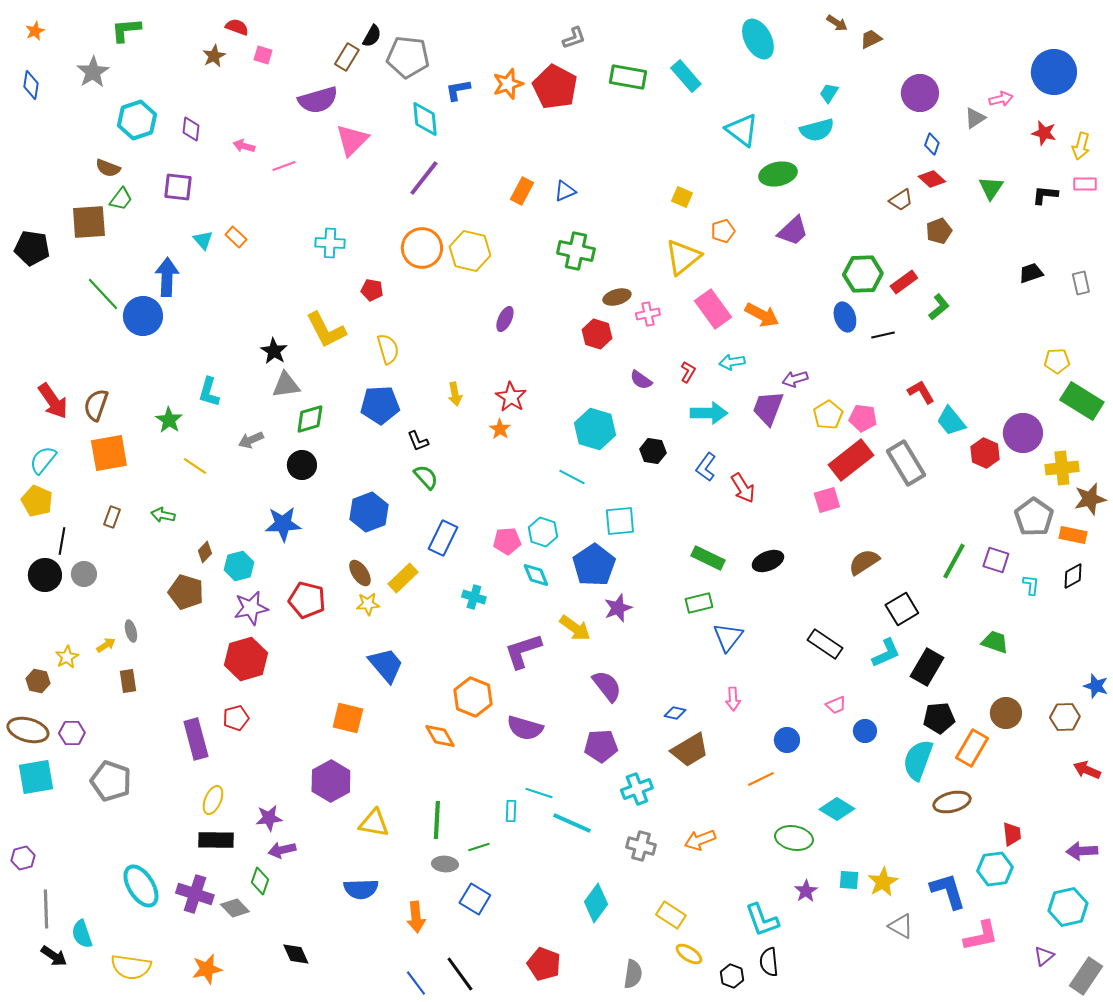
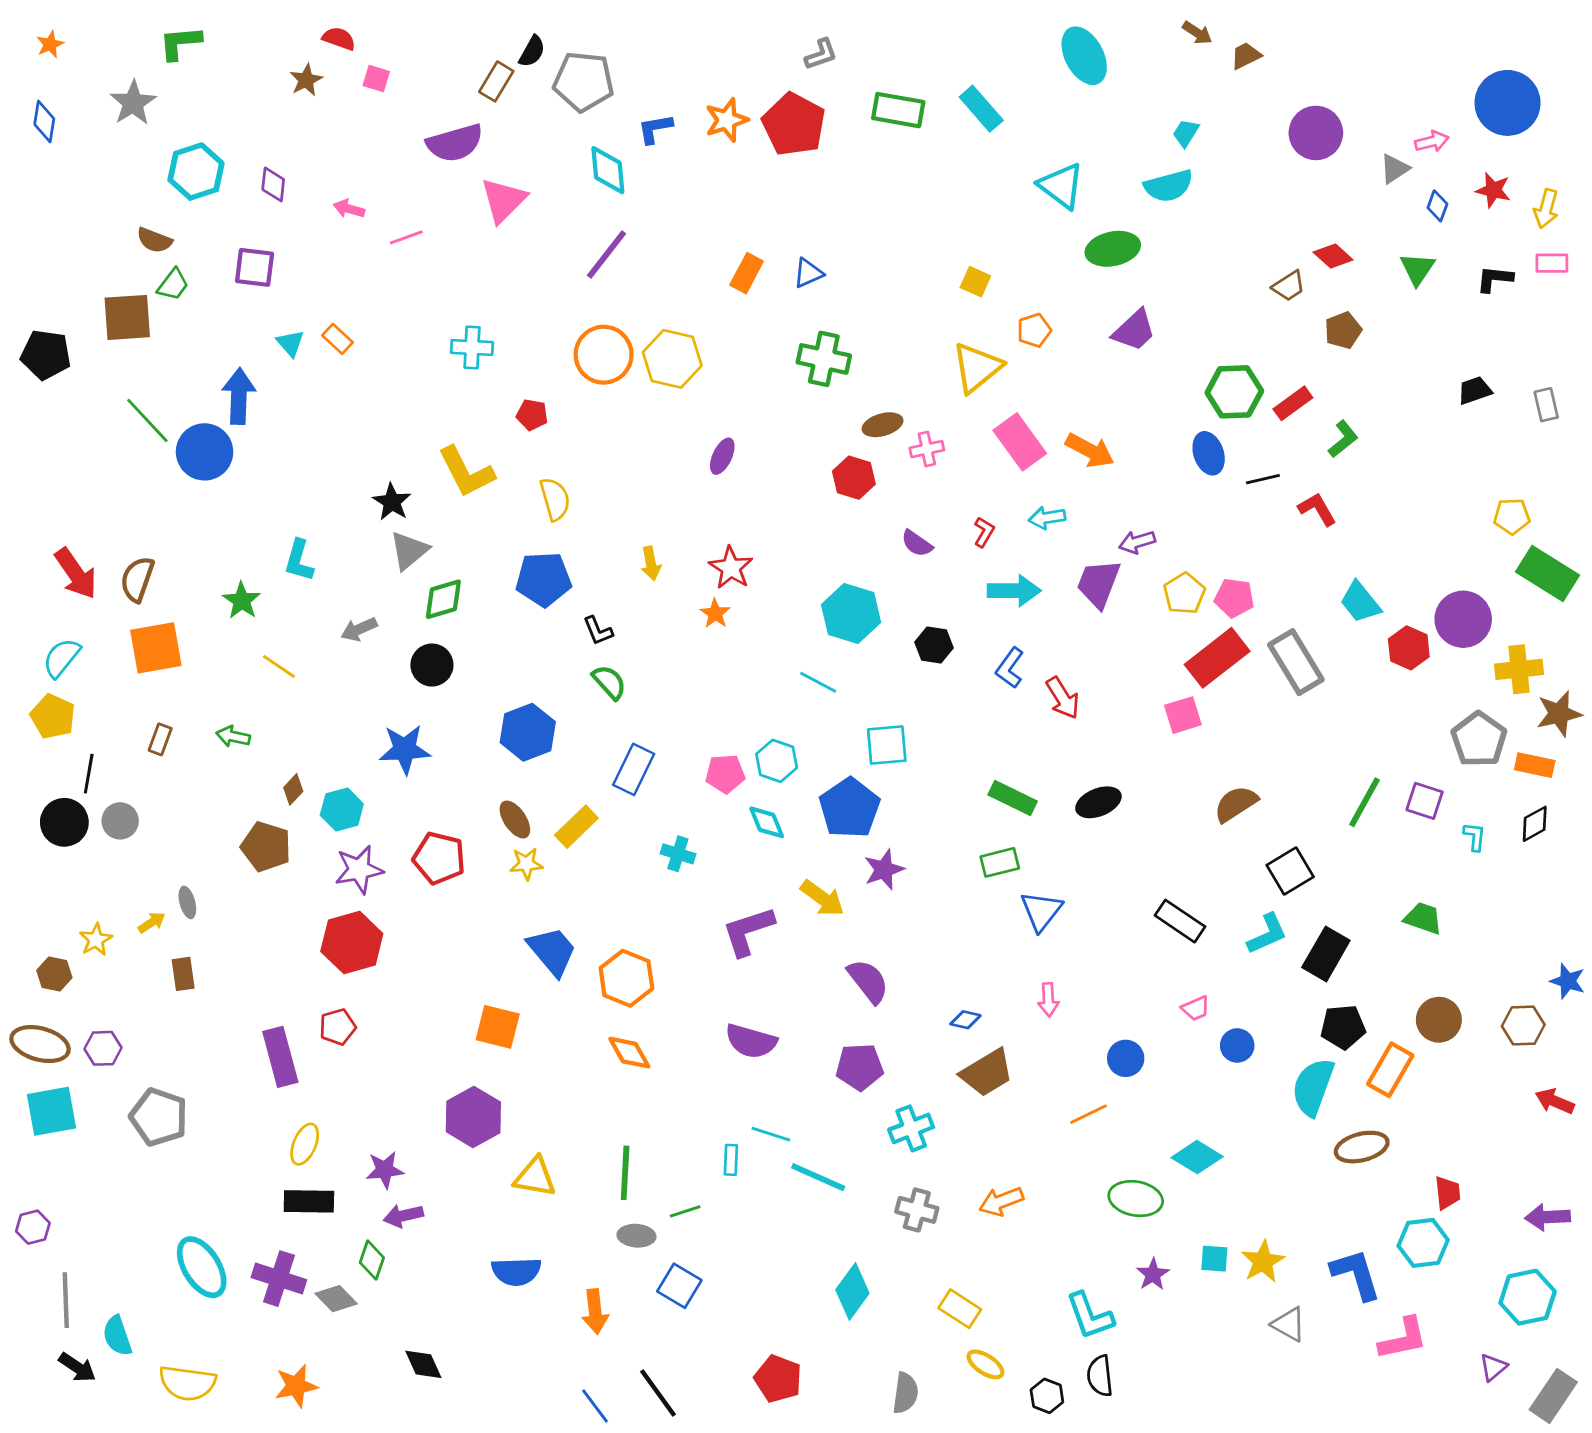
blue diamond: (932, 144) -> (1437, 206), moved
gray triangle: (286, 385) -> (409, 551), turned -32
red L-shape: (921, 392) -> (1317, 509), moved
orange hexagon: (473, 697) -> (626, 978), moved

